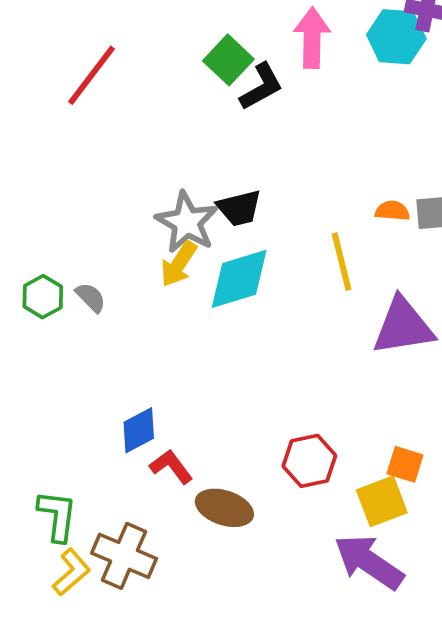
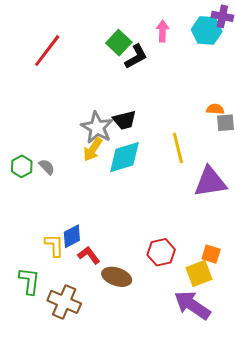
pink arrow: (312, 38) -> (162, 31), size x0.7
orange semicircle: (392, 211) -> (215, 109), moved
yellow L-shape: (71, 572) -> (54, 245), moved, turned -50

